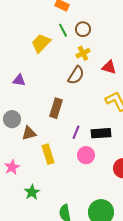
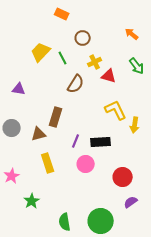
green line: (63, 30) -> (63, 58), moved
yellow cross: (83, 53) -> (95, 62), moved
brown triangle: (29, 133) -> (39, 134), moved

